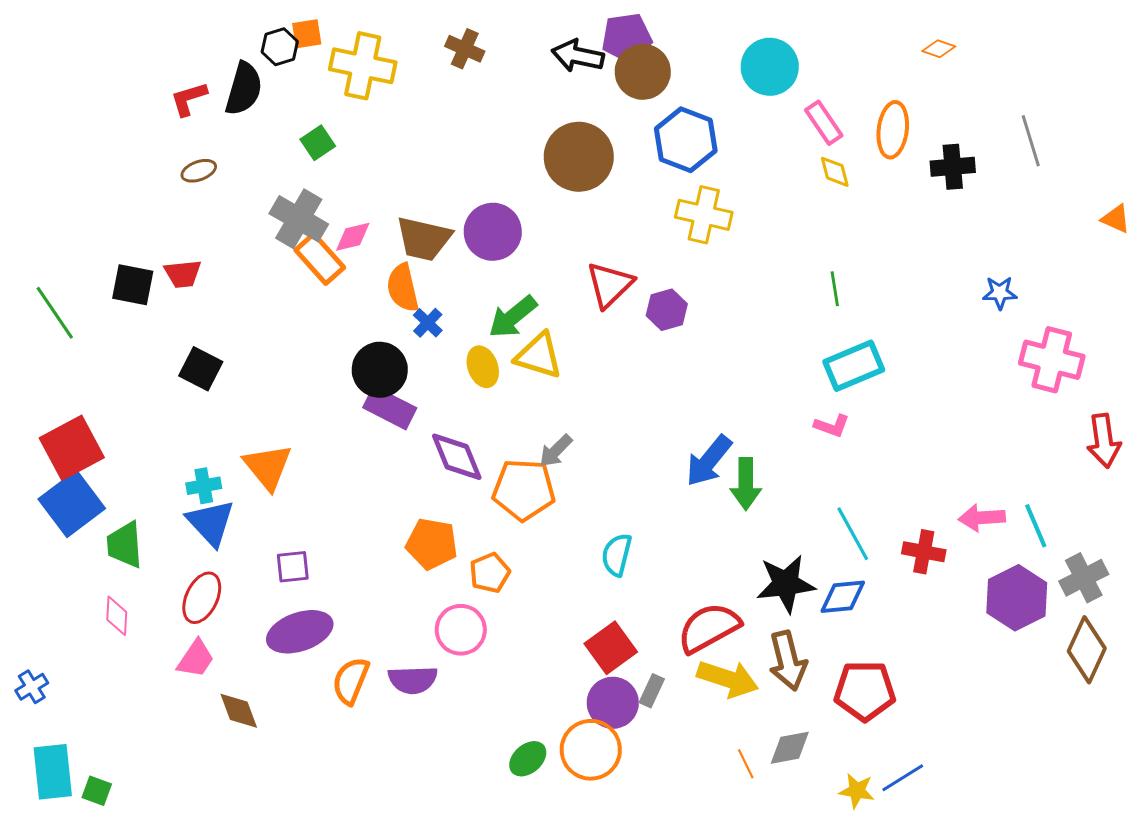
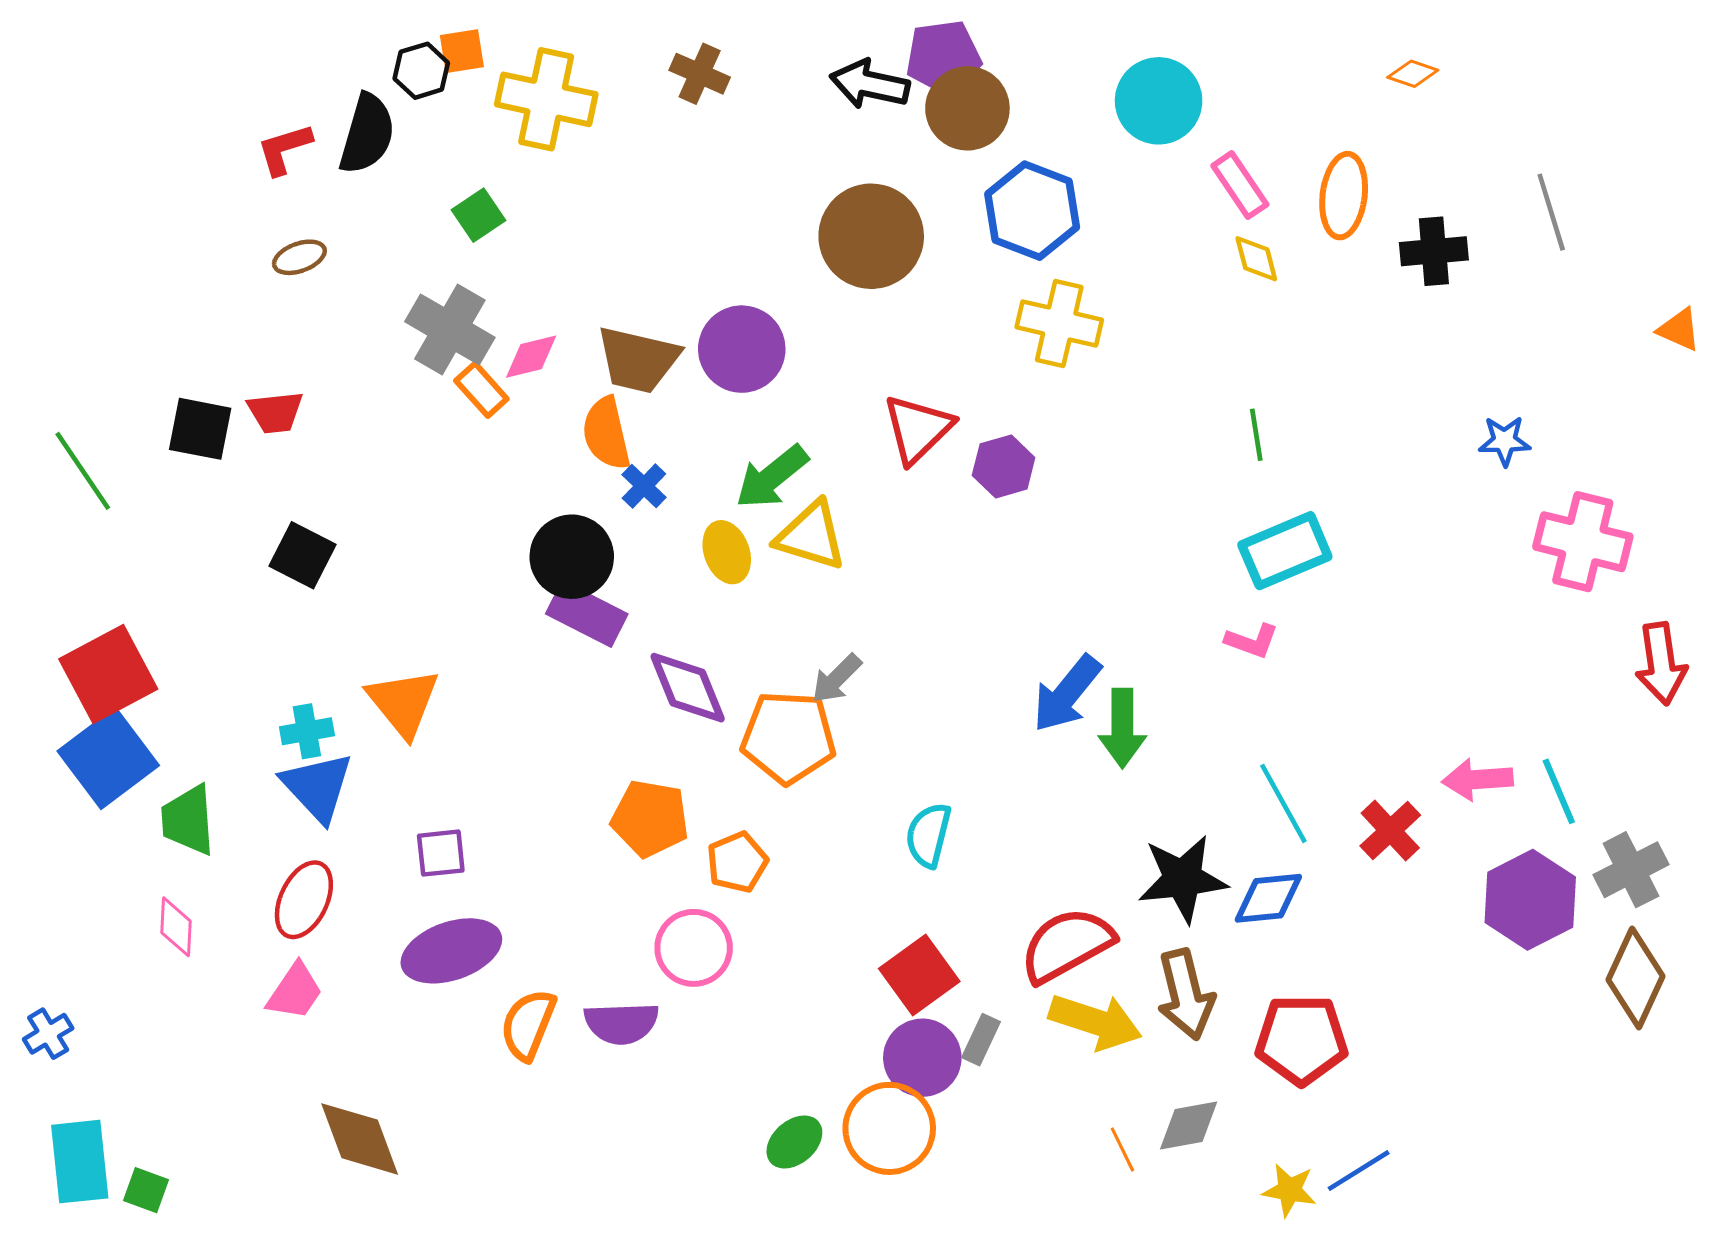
orange rectangle: (320, 259) -> (481, 390), size x0.7
red cross: (924, 552) -> (1390, 831), turned 36
brown diamond: (239, 711) -> (360, 1139), moved, size x1.4

